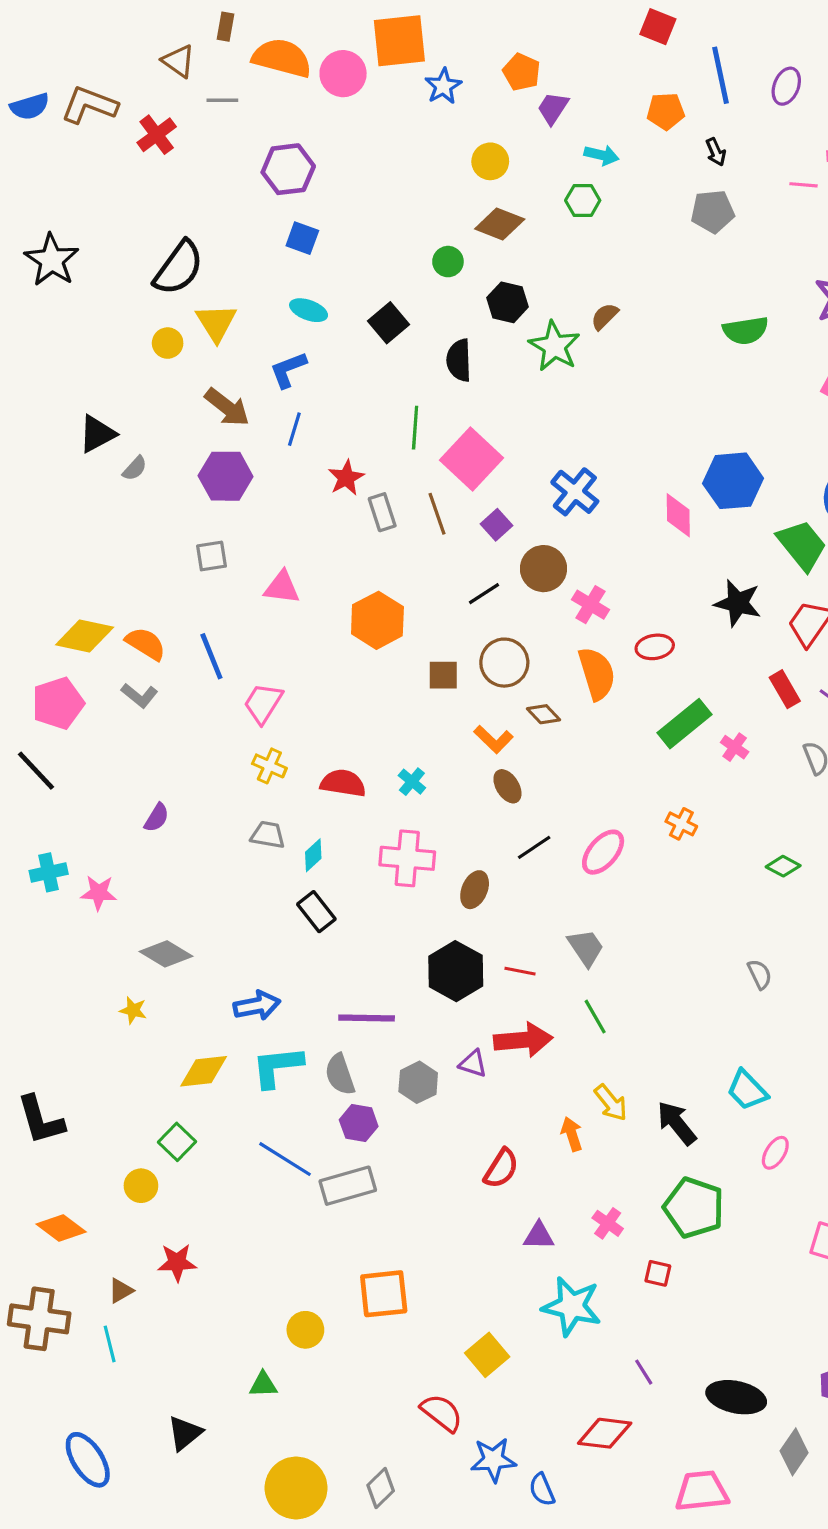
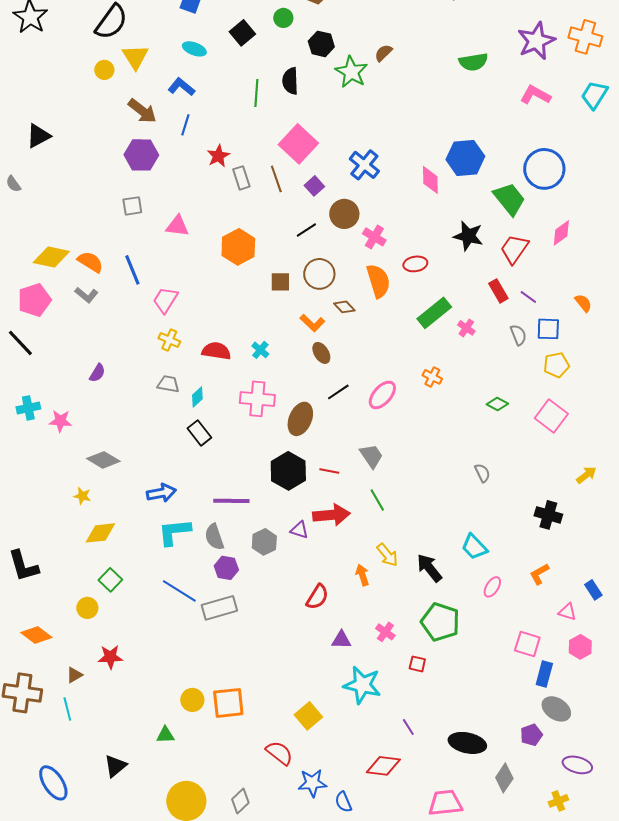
black square: (388, 323) -> (242, 33), moved
blue L-shape: (288, 370) -> (181, 87), turned 60
green line: (415, 428) -> (256, 93), moved
black triangle: (97, 434) -> (38, 136), moved
gray semicircle: (135, 468) -> (13, 184), moved, turned 102
brown ellipse: (475, 890) -> (300, 419), size x1.4
yellow diamond: (204, 1071) -> (100, 533), moved
orange square: (384, 1294) -> (228, 703), moved

